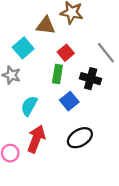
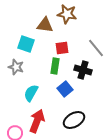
cyan square: (23, 48) -> (26, 44), turned -30
red square: (66, 53) -> (62, 48), turned 32

